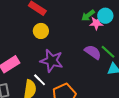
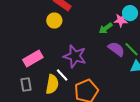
green arrow: (88, 15) -> (106, 28), moved
yellow circle: (41, 31) -> (54, 21), moved

